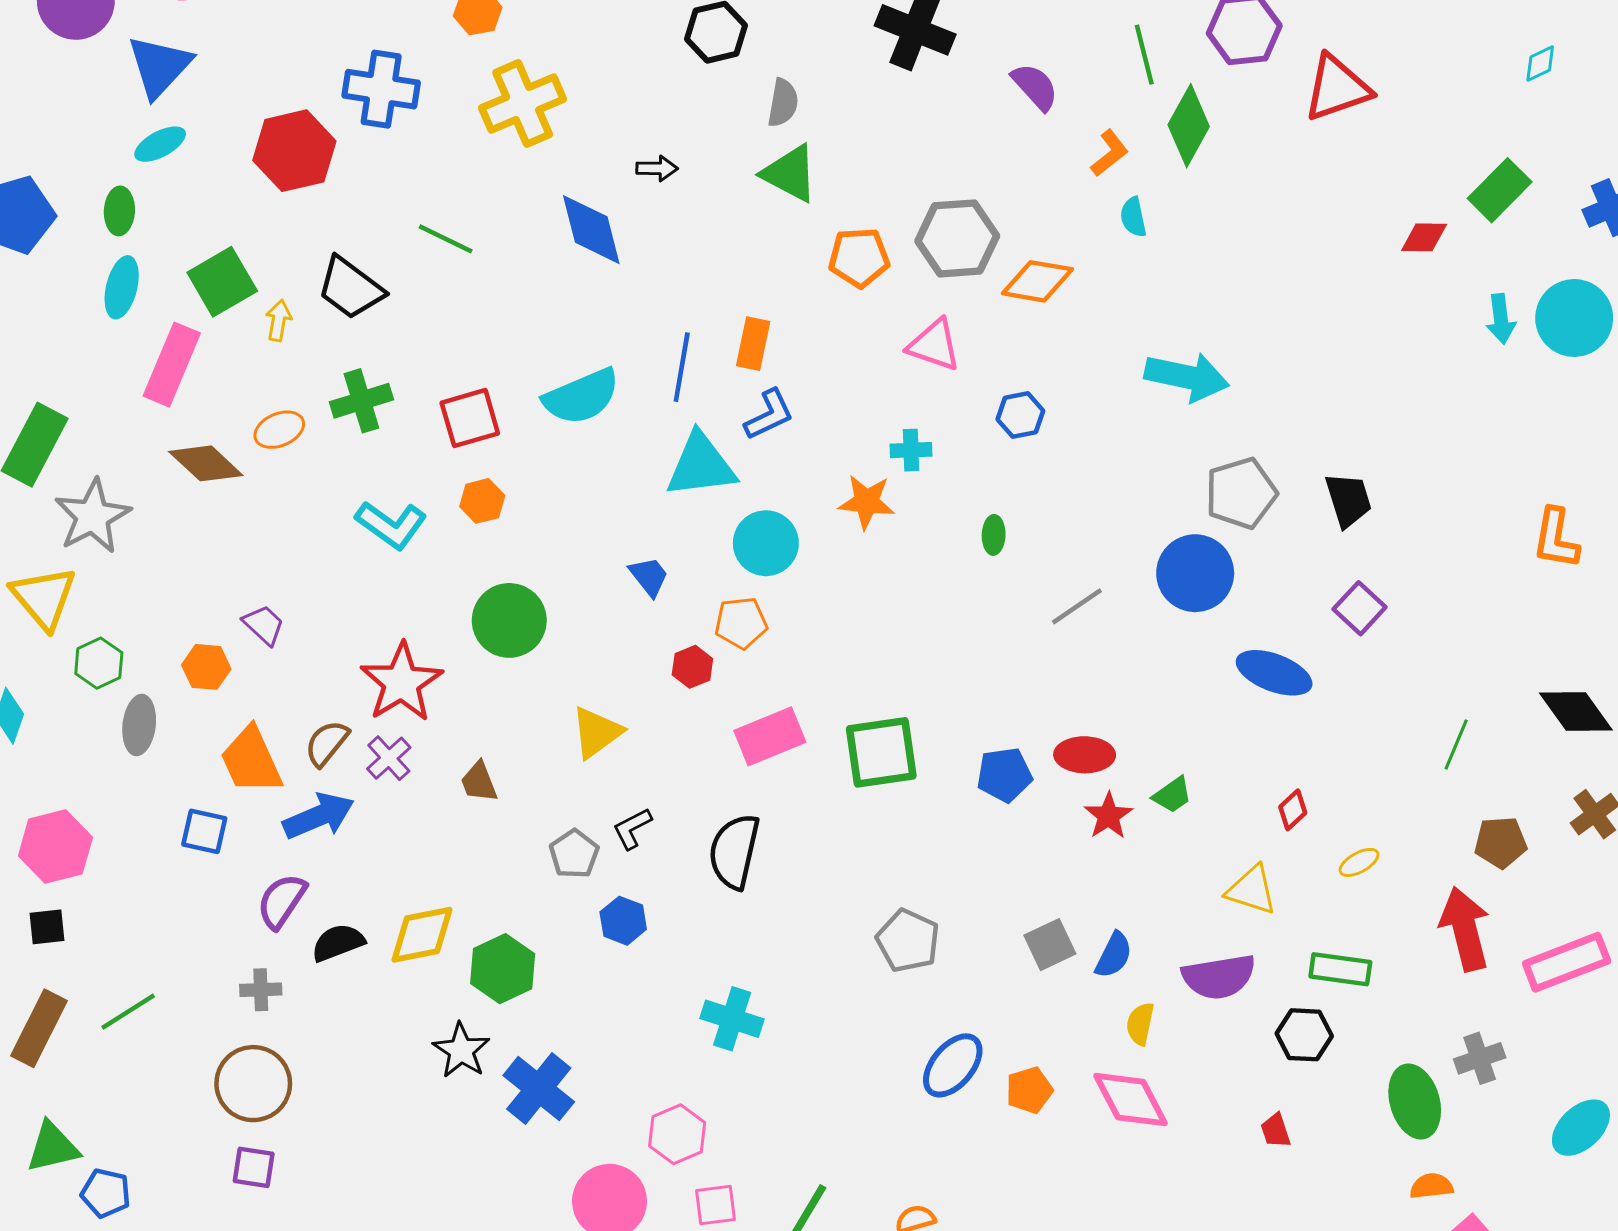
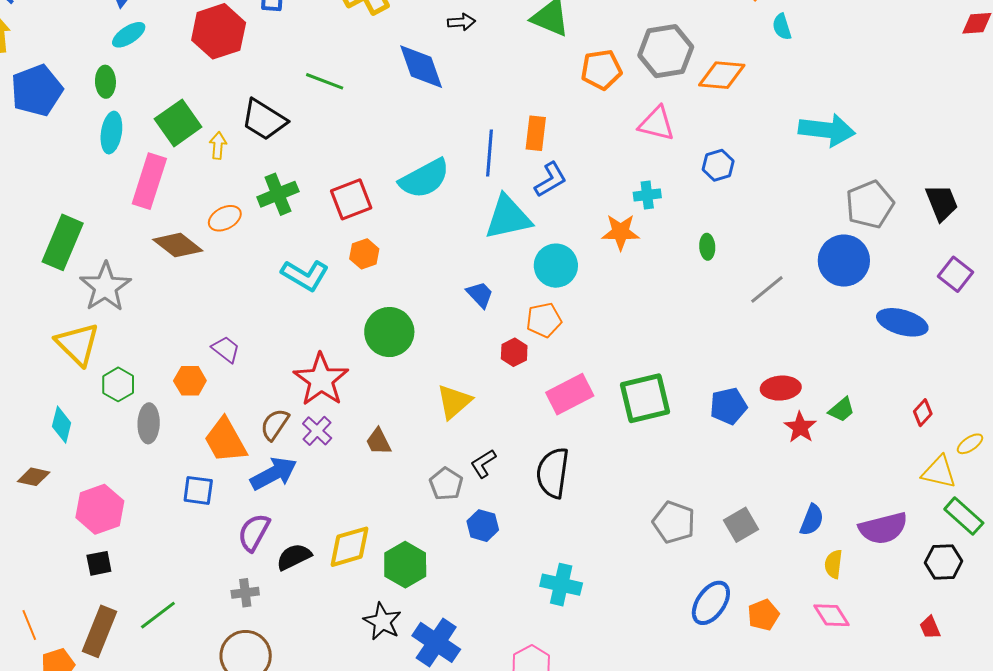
yellow triangle: (1251, 890) -> (939, 472), moved
gray square: (1050, 945) -> (741, 525), moved
green rectangle: (1340, 969) -> (964, 516), turned 39
pink diamond: (1131, 1100) -> (831, 615), size x0.7

